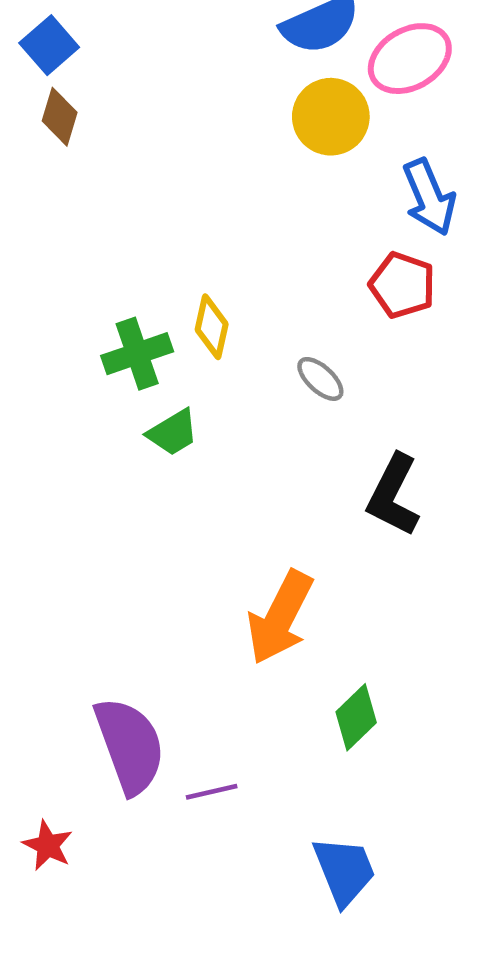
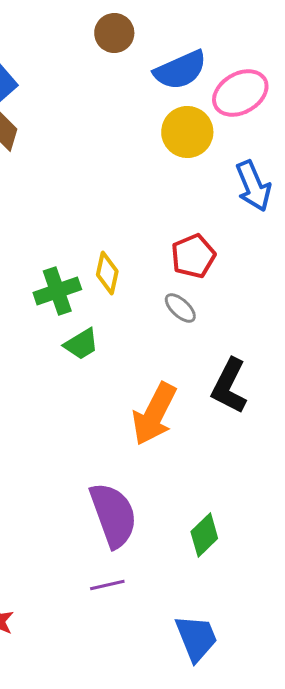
red pentagon: (402, 285) -> (193, 256), moved, turned 30
orange arrow: (280, 617) -> (154, 414), moved
purple semicircle: (130, 746) -> (113, 515), moved

